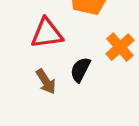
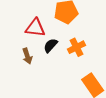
black semicircle: (80, 70) -> (51, 45), moved

